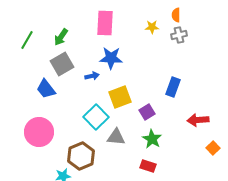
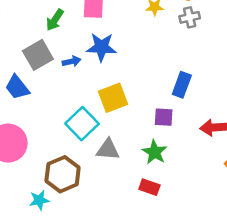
green arrow: (61, 37) -> (55, 20), moved
blue arrow: (92, 76) -> (72, 61), moved
purple square: (147, 112) -> (164, 117), moved, turned 35

